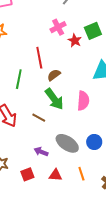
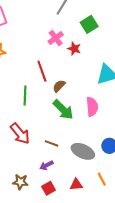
green square: (93, 31) -> (89, 24), moved
brown line: (39, 118) -> (52, 143), moved
purple arrow: (41, 152) -> (46, 165), moved, turned -40

